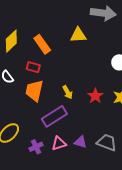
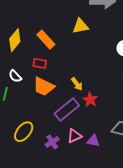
orange trapezoid: (34, 91) -> (44, 87), turned -70
red star: (95, 96) -> (90, 100), moved
purple triangle: (80, 142) -> (93, 141), moved

